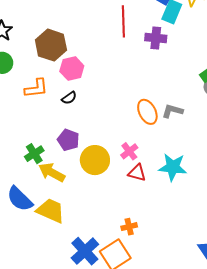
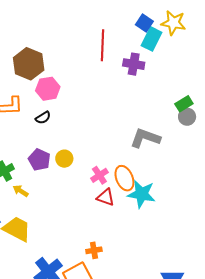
gray L-shape: (172, 111) -> (145, 138), size x1.4
orange ellipse: (147, 112) -> (124, 178), moved
yellow circle: (95, 160) -> (64, 159), moved, size x0.6
yellow arrow: (52, 172) -> (21, 191), size x0.6

